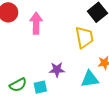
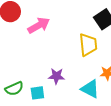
pink arrow: (36, 23) -> (39, 25), turned 55
cyan triangle: (90, 79) -> (90, 89), turned 30

